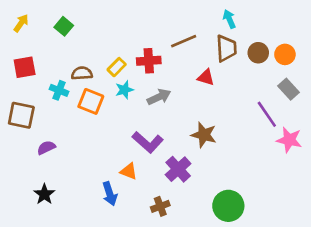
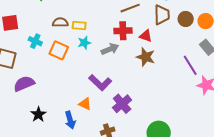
red cross: (149, 61) -> (123, 31), moved
yellow rectangle: (117, 67) -> (79, 25), turned 48
brown semicircle: (82, 73) -> (60, 22), moved
brown star: (204, 135) -> (146, 57), moved
purple semicircle: (46, 148) -> (24, 84), size x1.5
black star: (44, 194) -> (38, 114), moved

